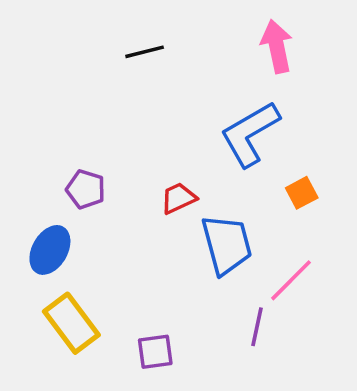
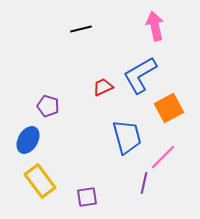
orange square: (302, 193) -> (169, 108), size x1.6
red trapezoid: (178, 198) -> (103, 87), moved

